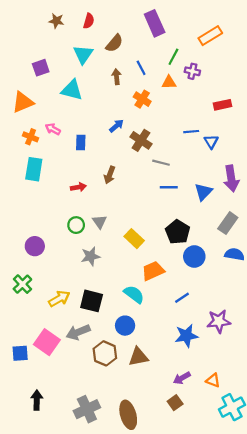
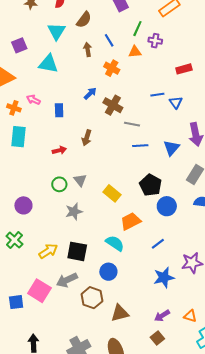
brown triangle: (138, 357) -> (120, 313), moved

